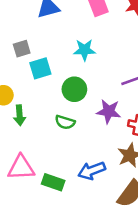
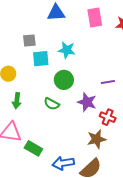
cyan star: (84, 50) -> (67, 50), moved
green arrow: (20, 115) -> (17, 101), moved
blue arrow: (92, 171) -> (63, 163), moved

